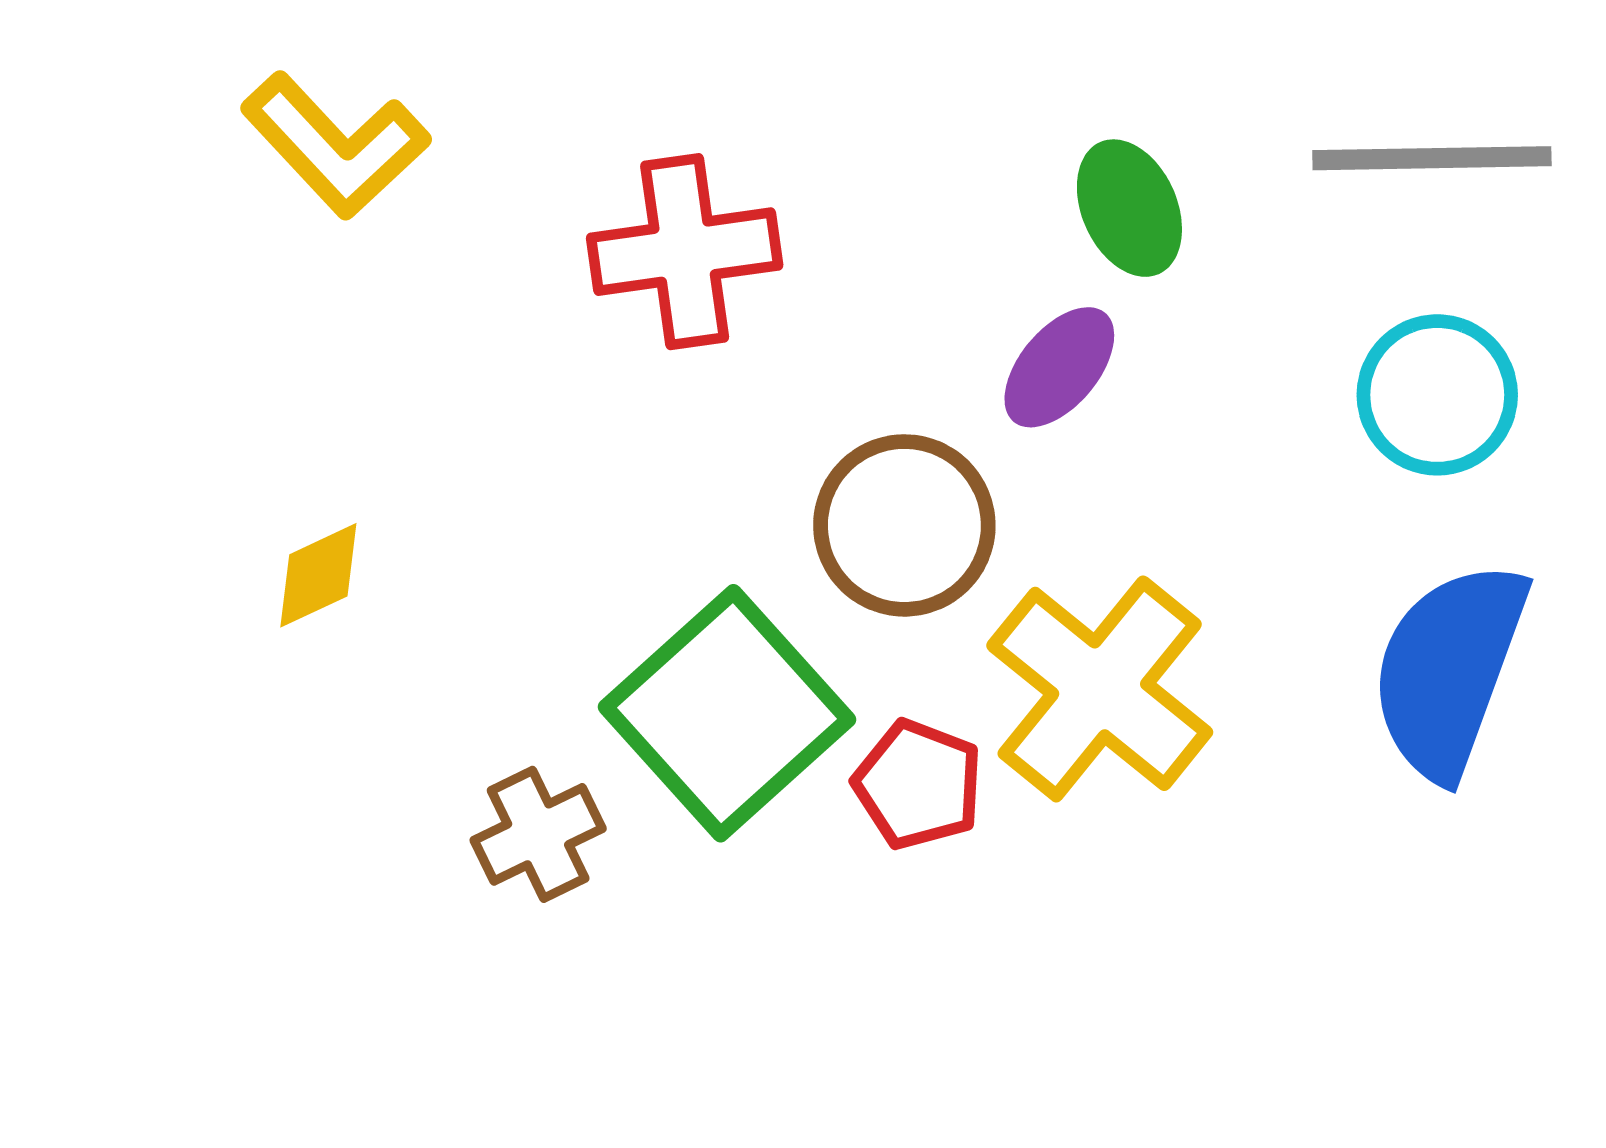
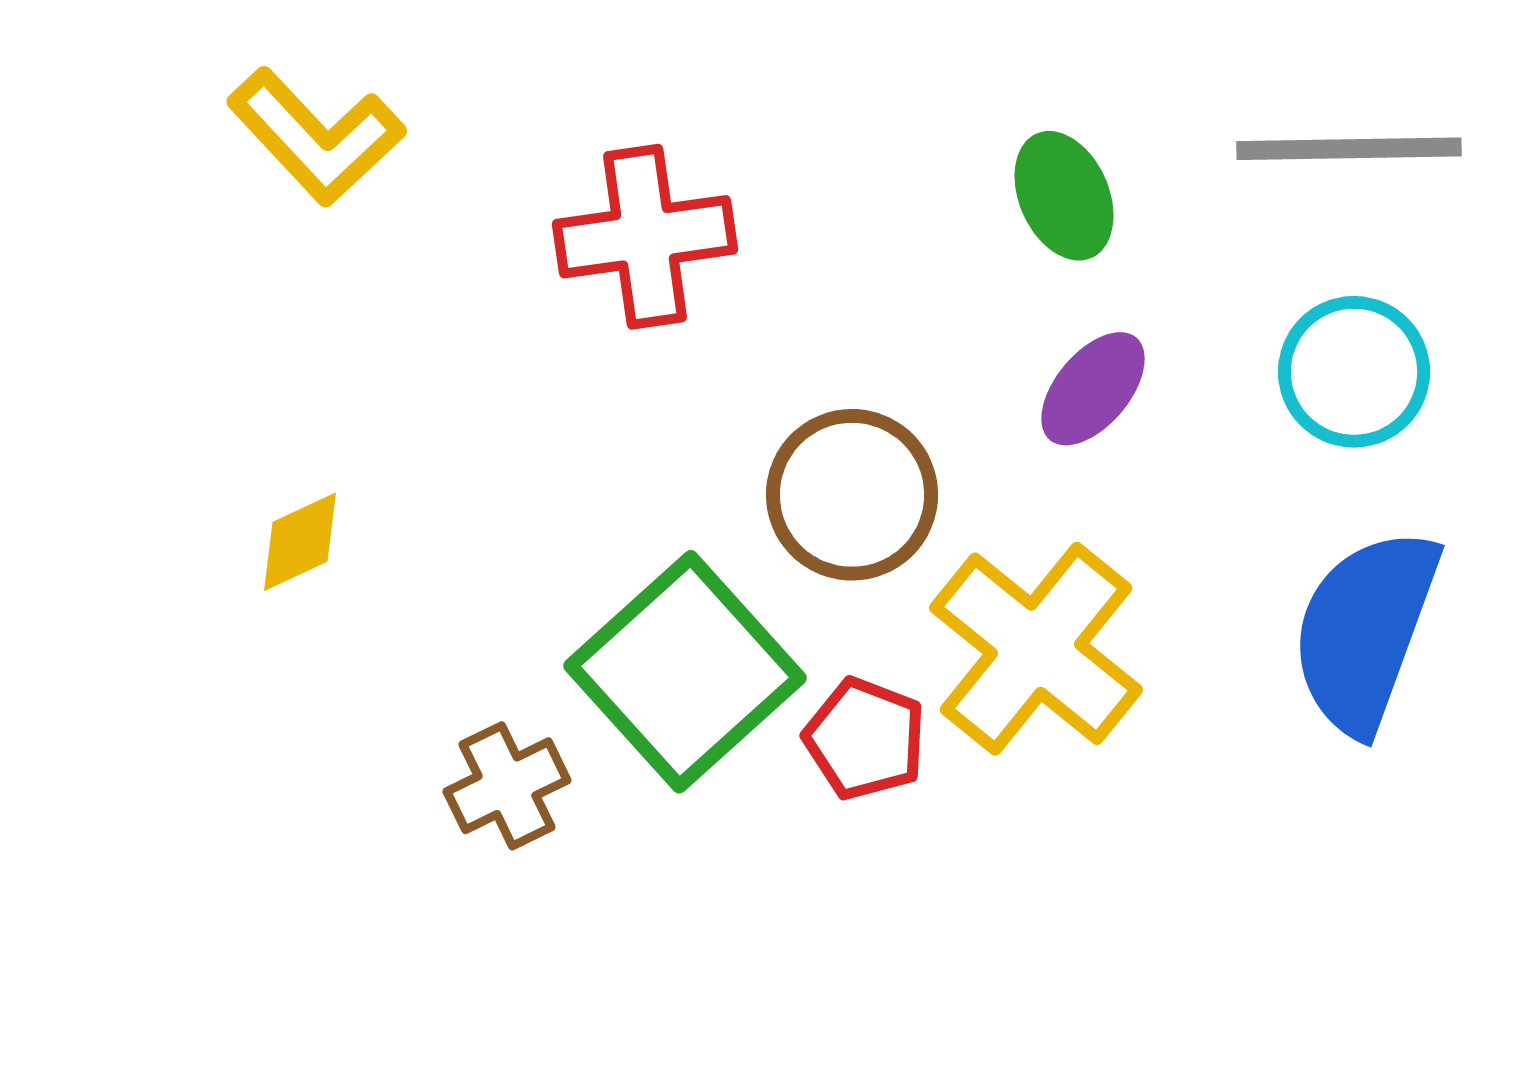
purple ellipse: (1059, 367) -> (1093, 389), moved

